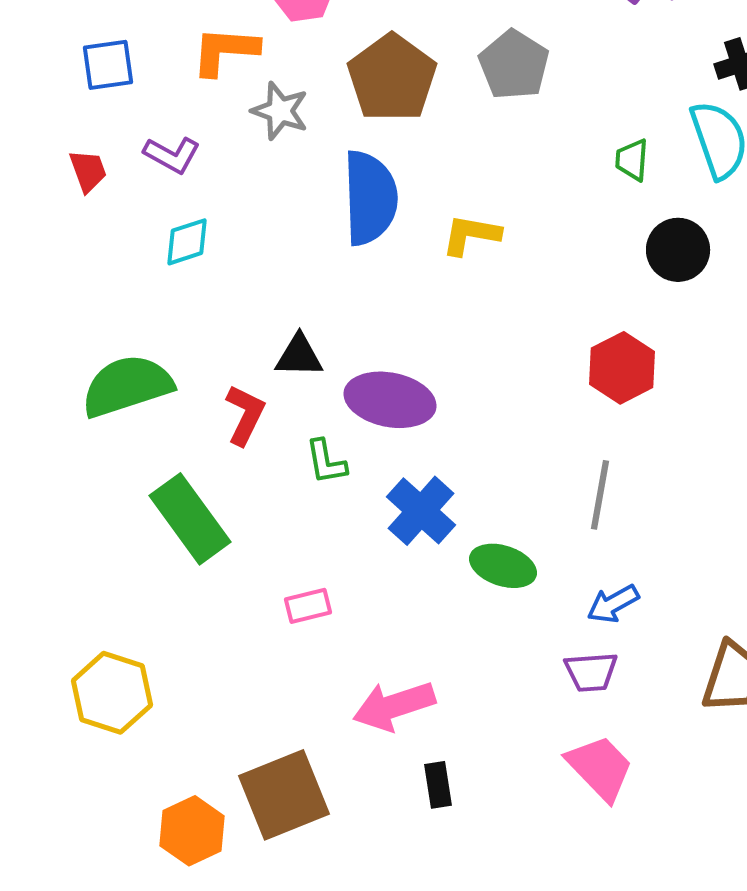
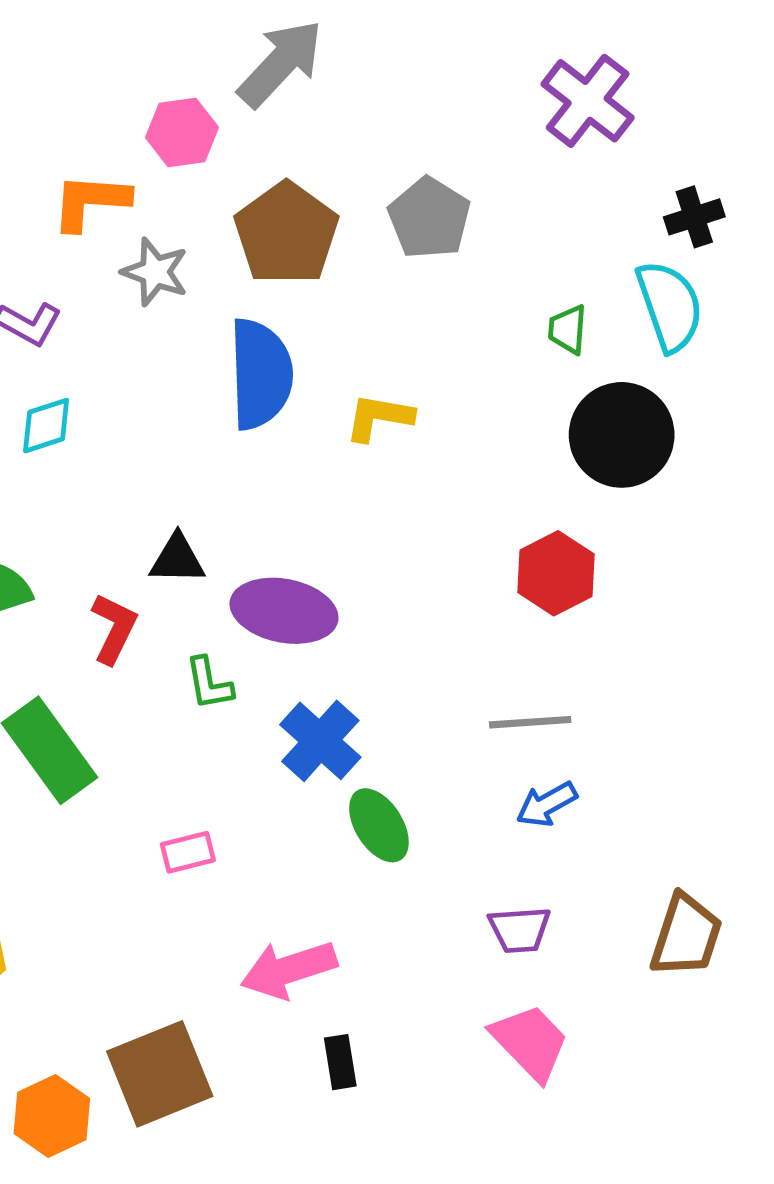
black circle: (678, 250) -> (622, 435), size x1.4
gray line: (600, 495) -> (530, 722), turned 76
green ellipse: (503, 566) -> (379, 825), moved, turned 40
blue arrow: (613, 604) -> (547, 804), moved

